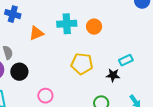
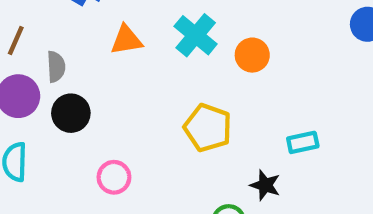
cyan cross: (67, 24) -> (196, 35), turned 30
black star: (113, 75) -> (265, 185), moved

